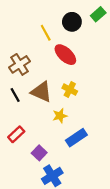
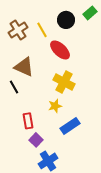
brown cross: (20, 64) -> (18, 30), moved
yellow cross: (70, 90) -> (64, 82), size x1.5
brown triangle: (41, 92) -> (24, 67), moved
red rectangle: (16, 134) -> (28, 121), moved, turned -56

